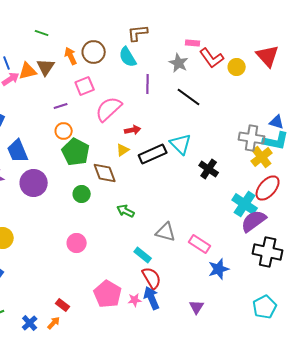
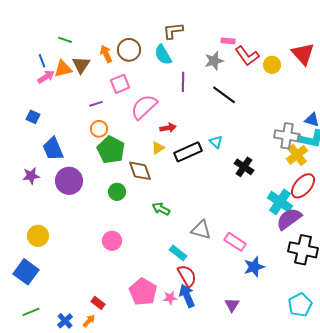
green line: (42, 33) -> (65, 40), moved
gray star: (179, 63) -> (214, 61), turned 30
cyan triangle: (181, 144) -> (216, 142), size x0.6

